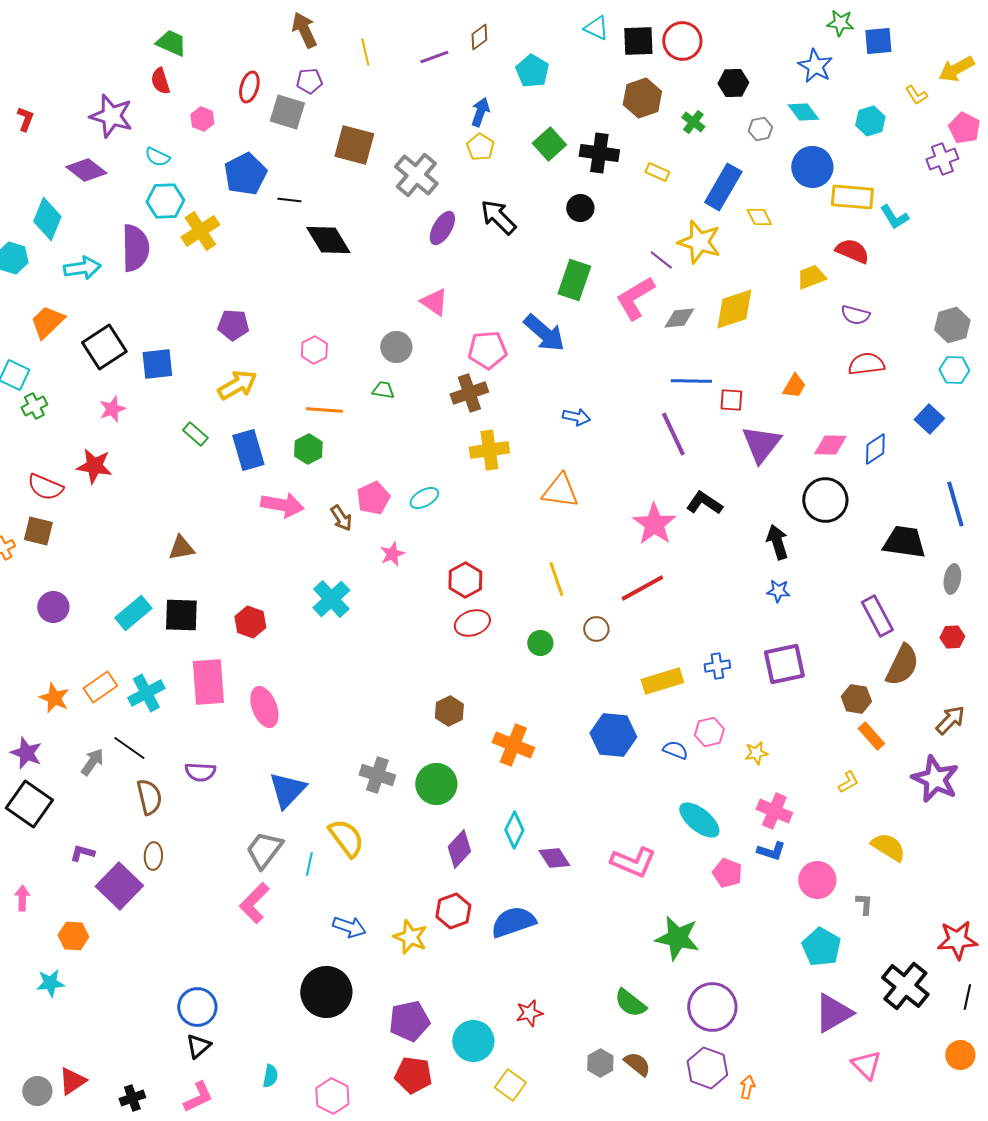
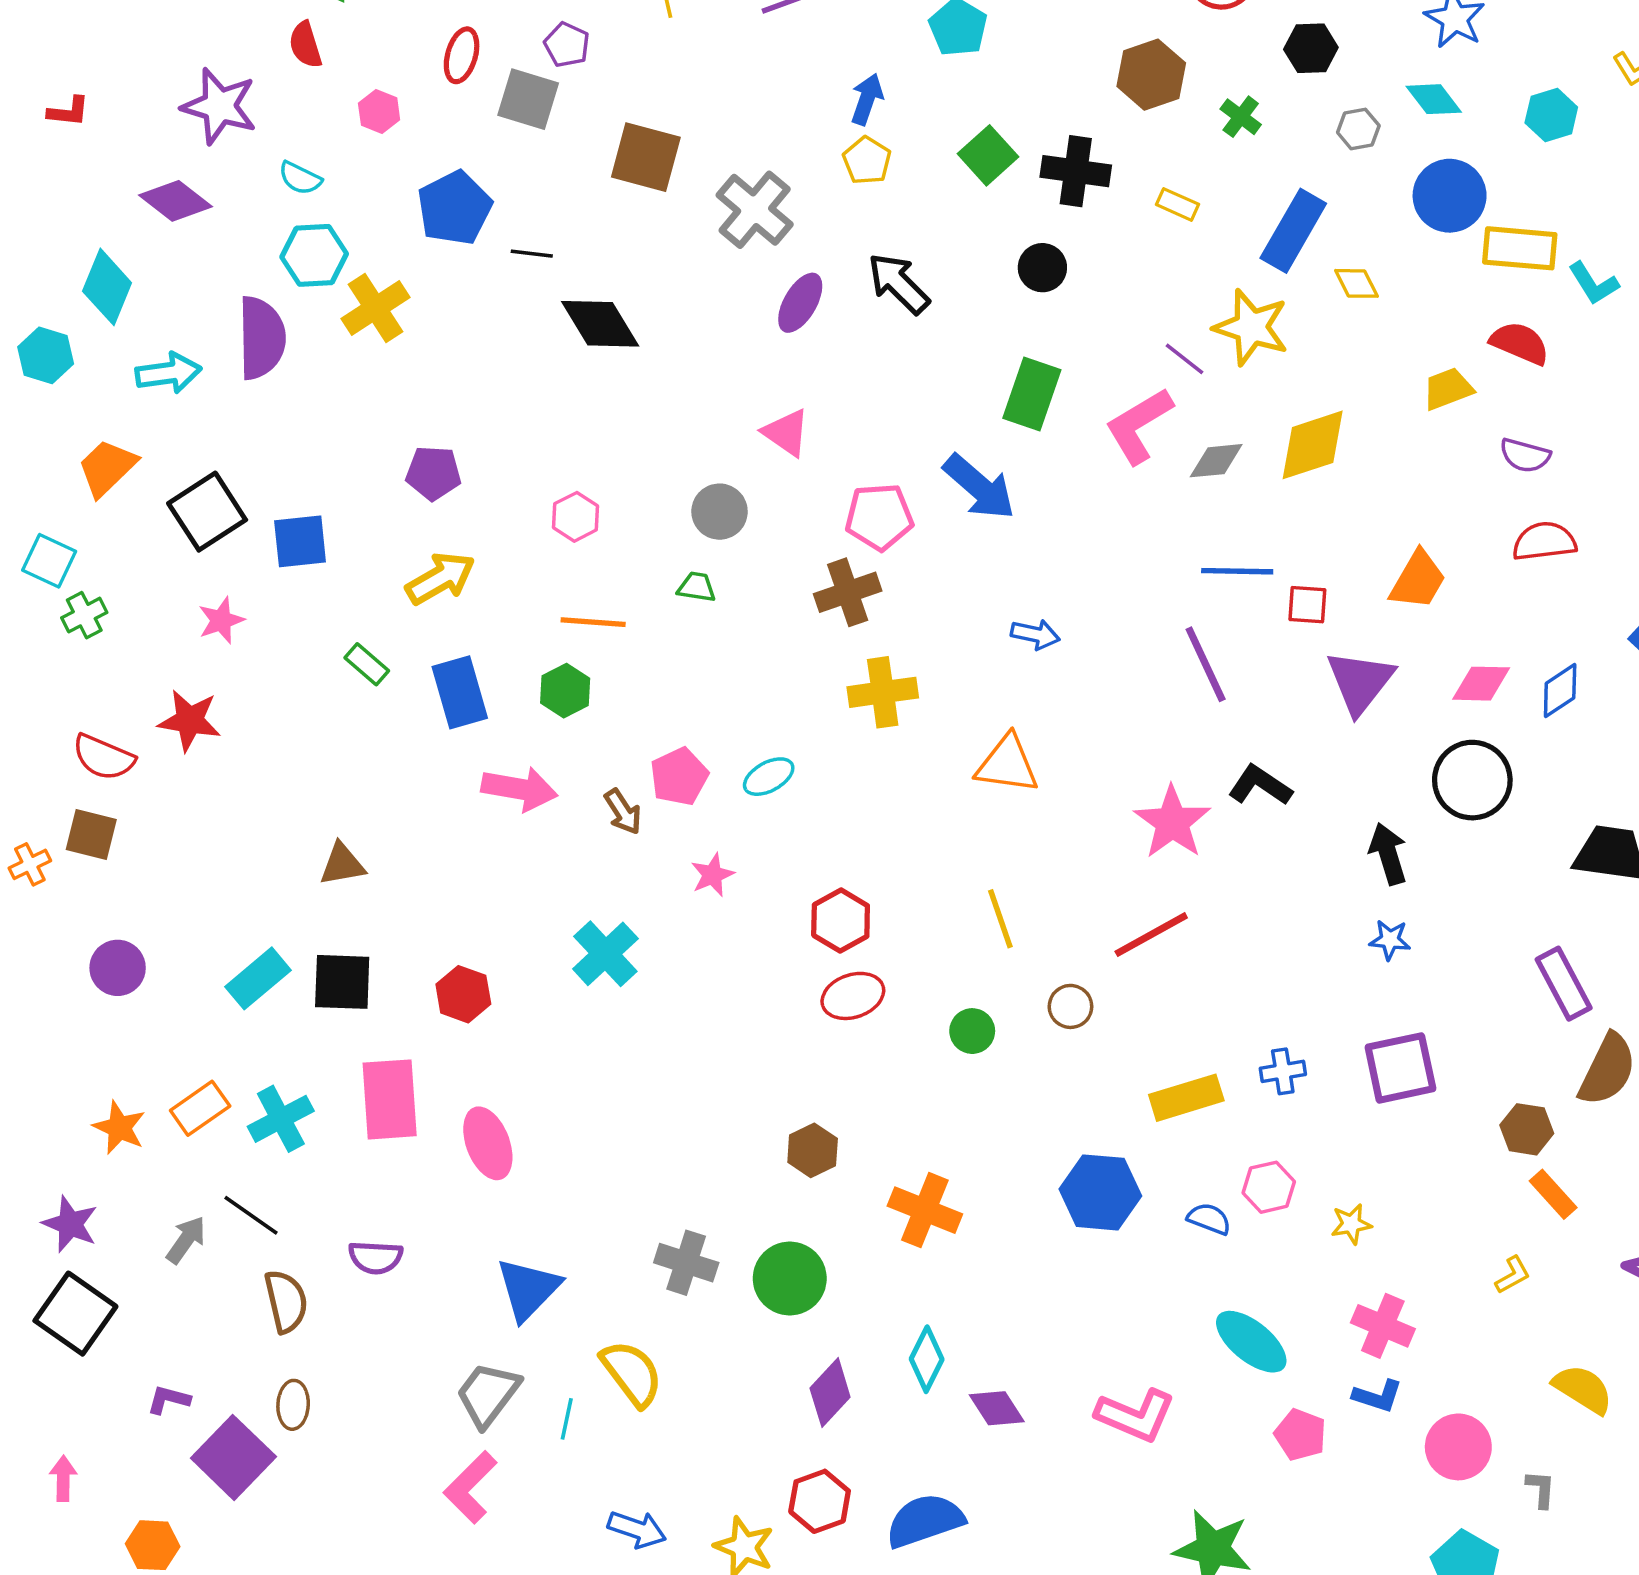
purple pentagon: (309, 81) -> (567, 45), turned 30
red L-shape: (25, 119) -> (68, 111), turned 75
orange trapezoid: (794, 386) -> (1418, 580), size x1.4

